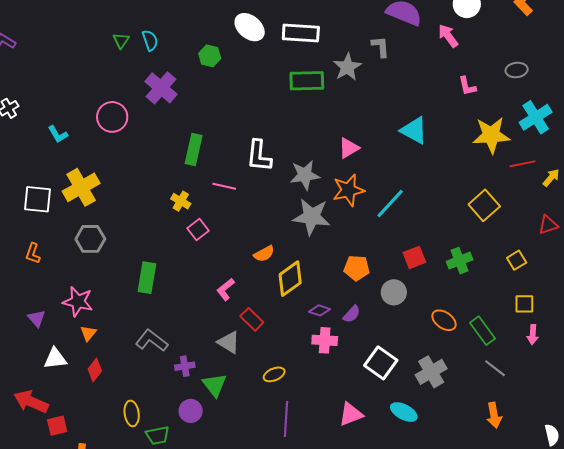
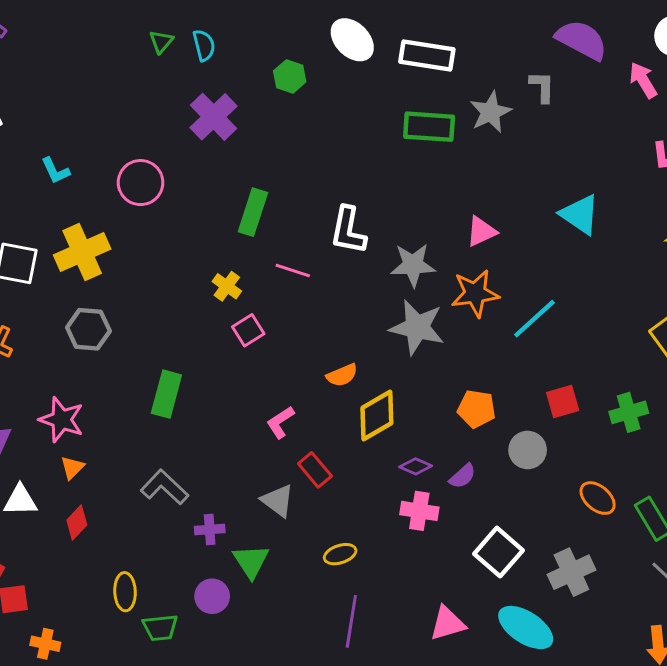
pink circle: (112, 117) -> (141, 183), moved
cyan ellipse: (404, 412) -> (526, 627), size x1.4

